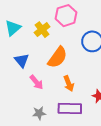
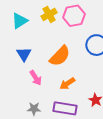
yellow cross: (42, 30) -> (49, 14), moved
orange arrow: (69, 84) -> (67, 84), turned 70

